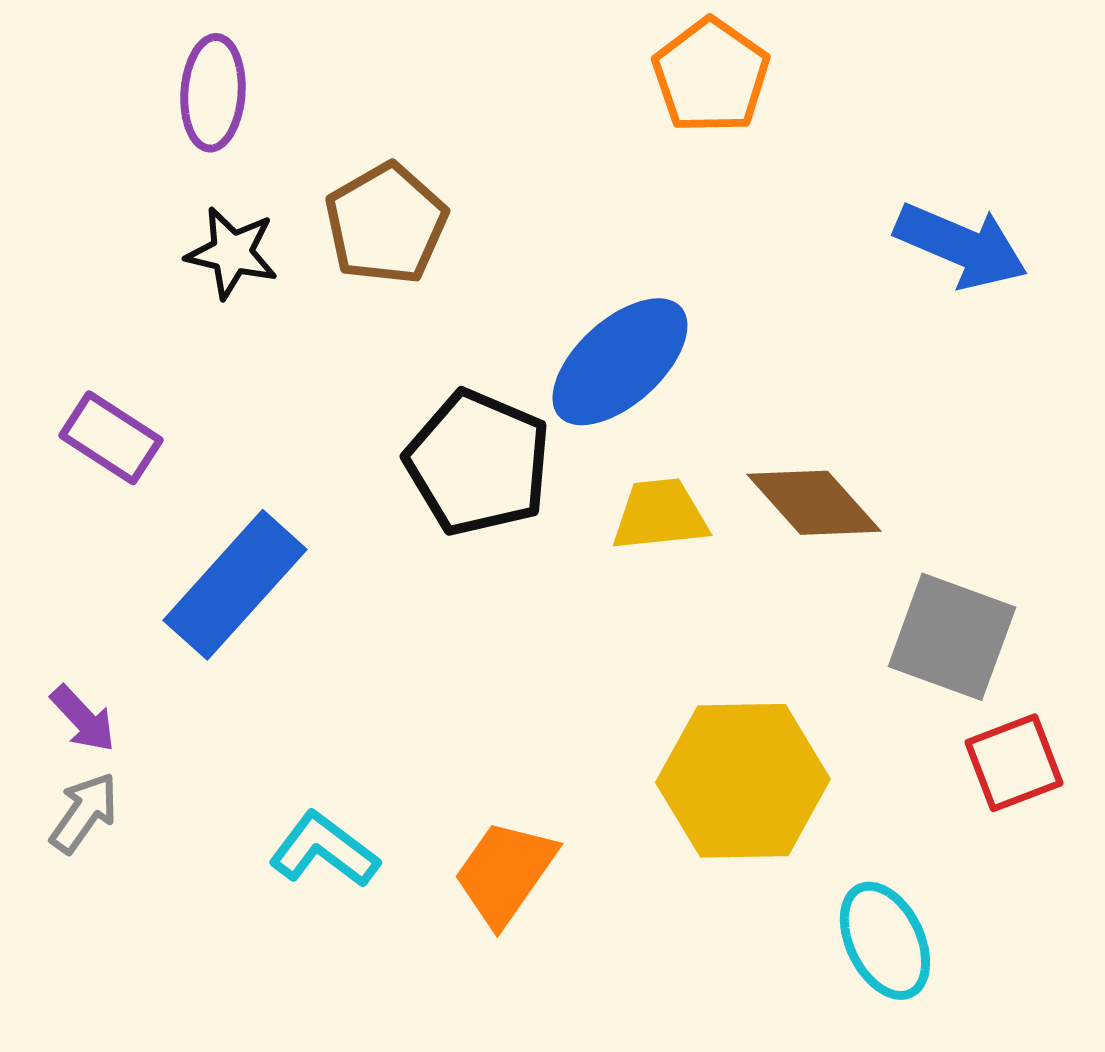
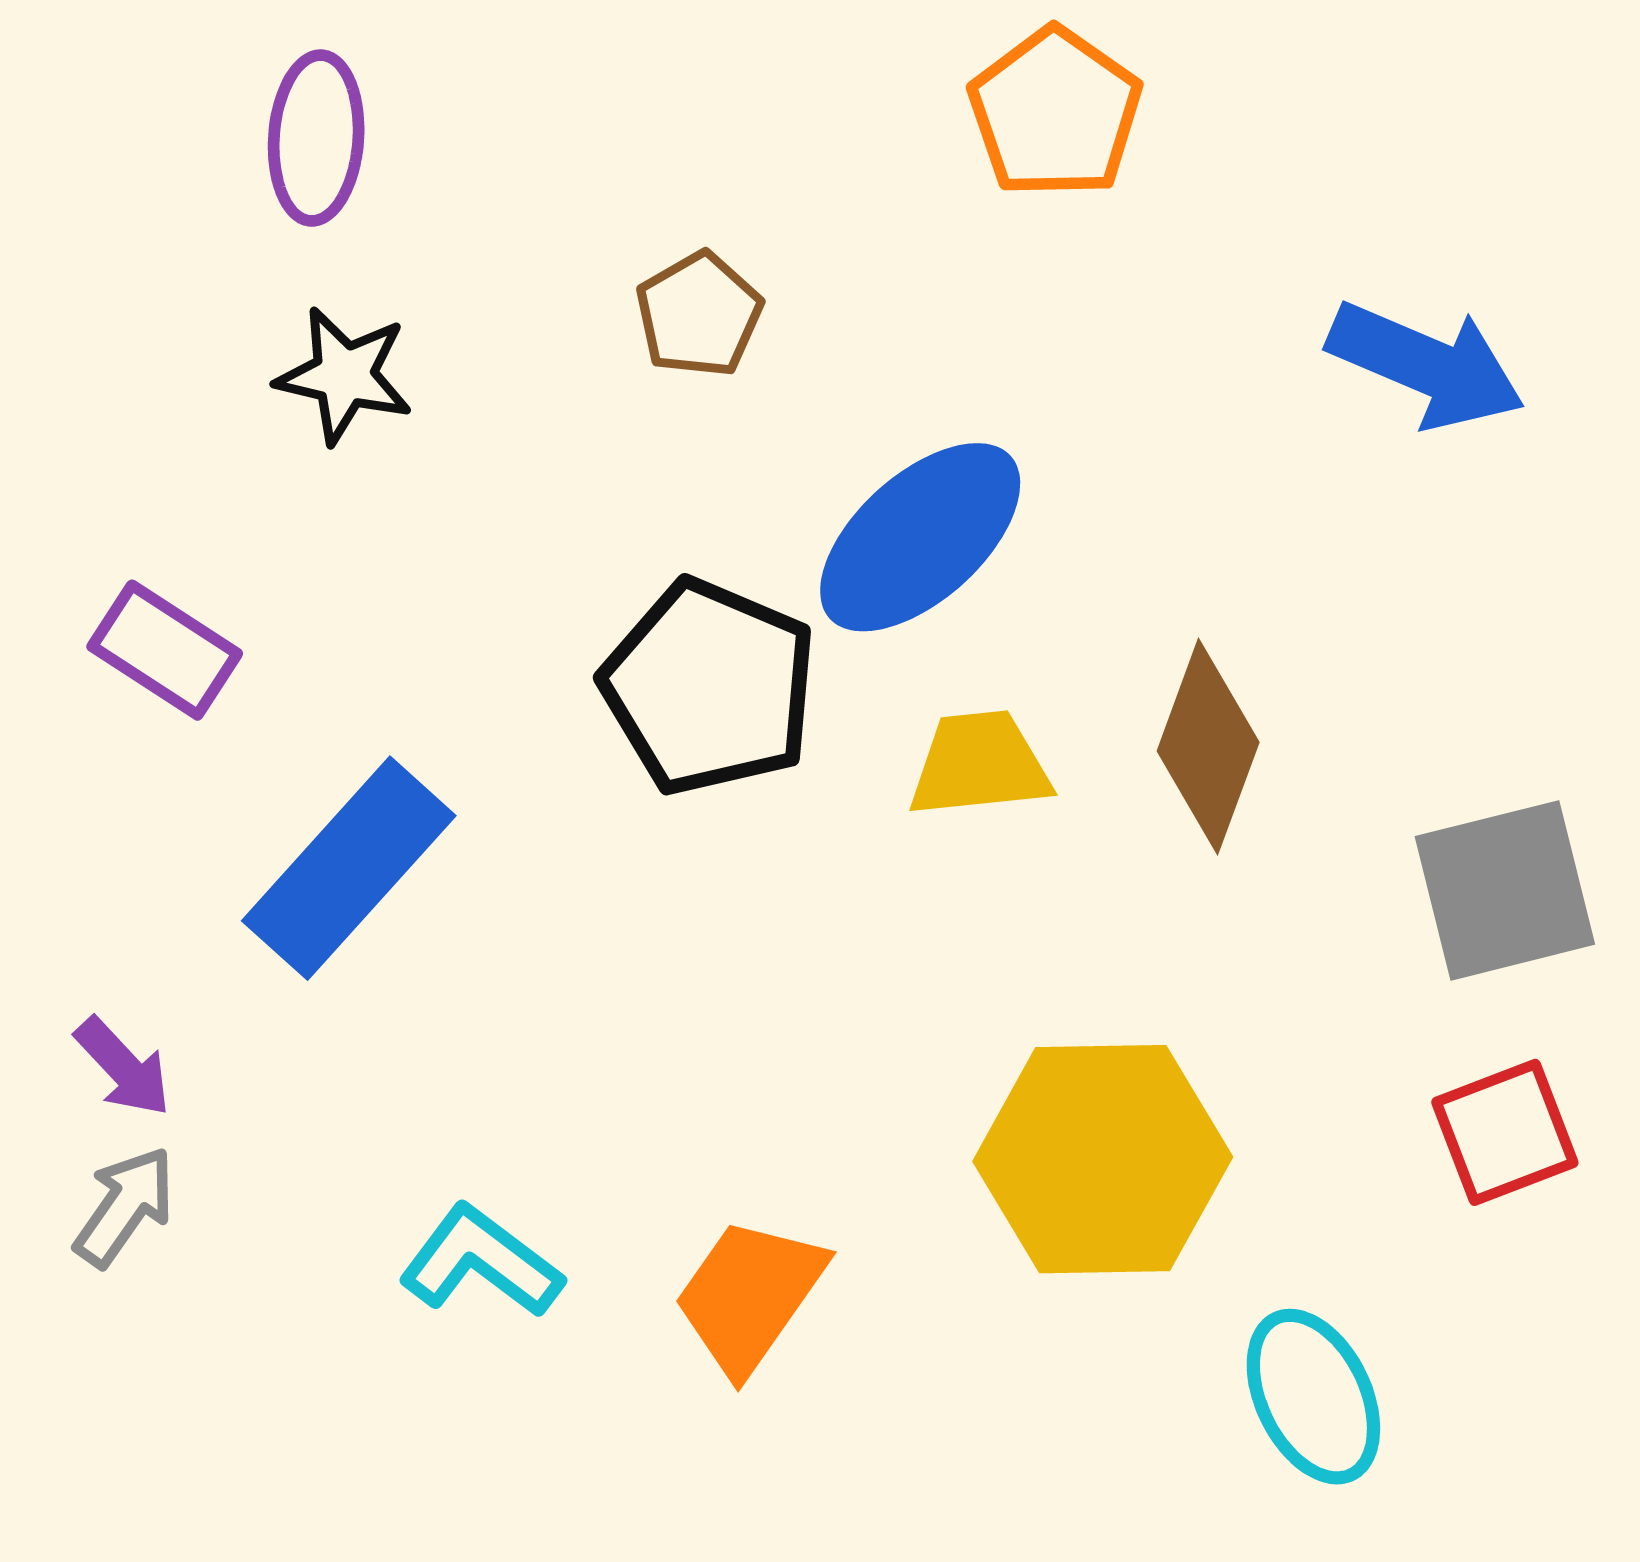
brown pentagon: (386, 224) -> (699, 315), moved, size x0.7
brown diamond: (814, 503) -> (1208, 747), turned 62
gray square: (952, 637) -> (1505, 890), moved, turned -34

